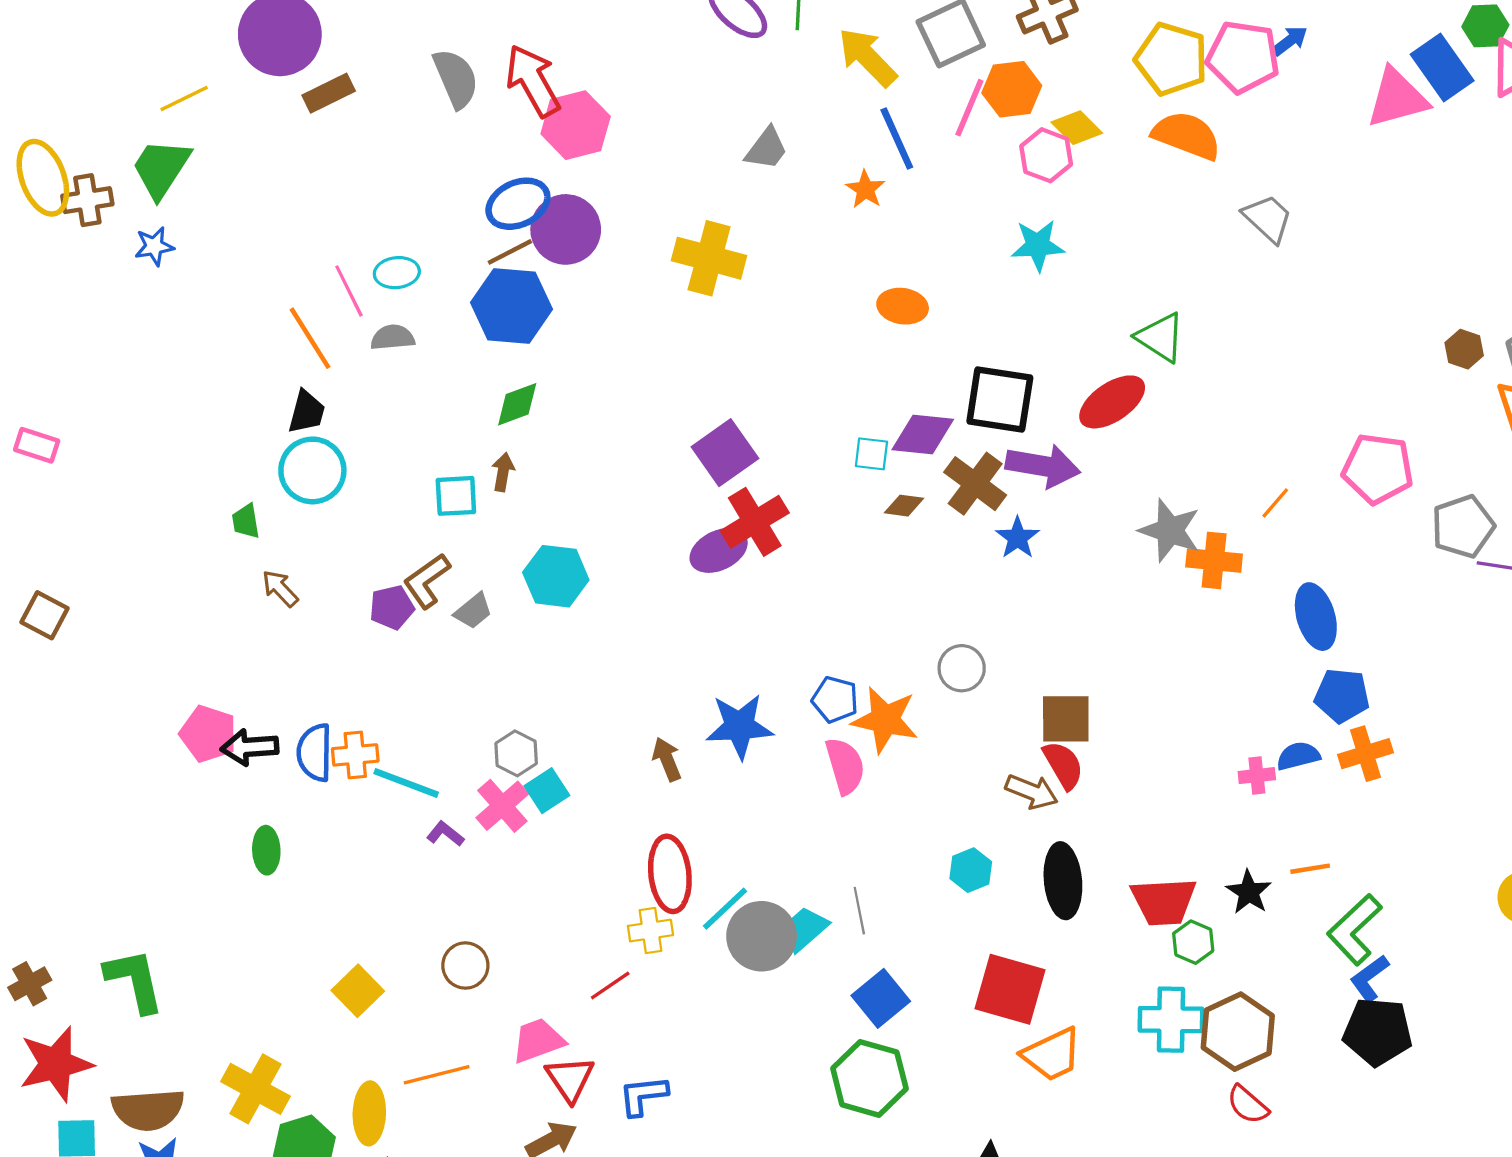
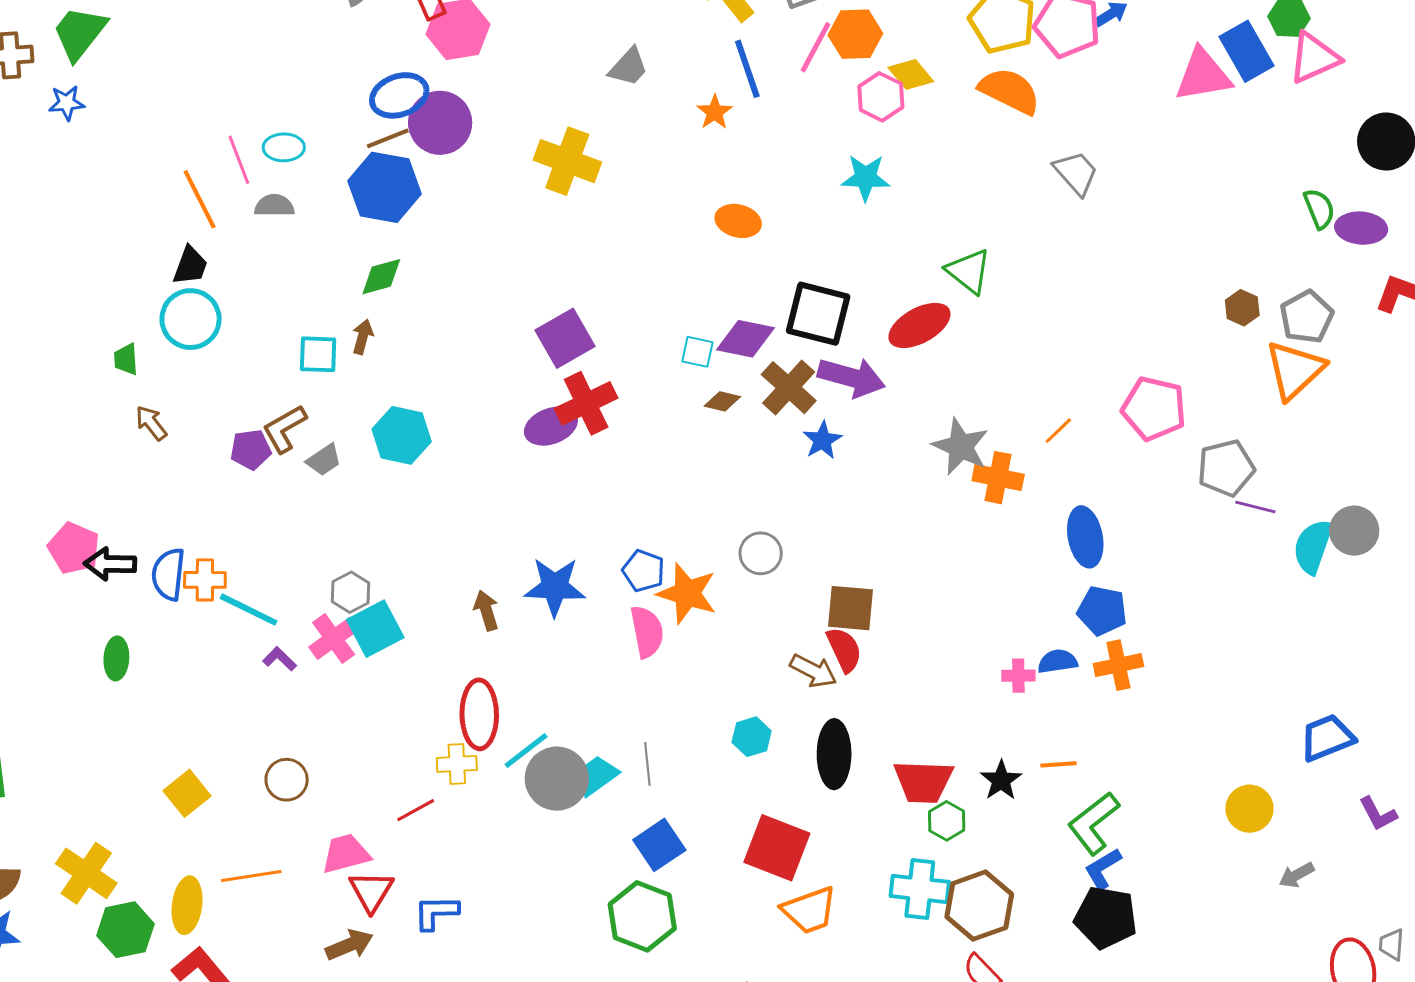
cyan square: (547, 791) -> (375, 629), size x1.4

